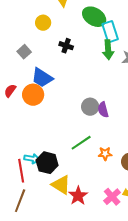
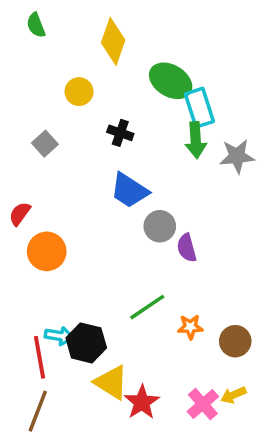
blue trapezoid: (42, 78) -> (129, 190), moved
orange circle: (33, 95) -> (47, 251), moved
gray circle: (90, 107) -> (160, 226), moved

